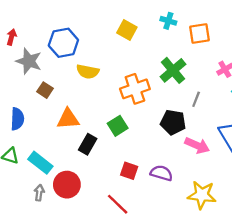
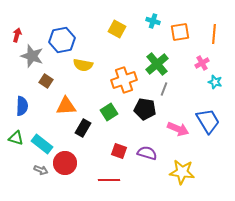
gray line: (196, 99) -> (164, 89), moved
black pentagon: (173, 122) -> (145, 109), moved
gray arrow: (39, 193) -> (41, 170), turned 104
red line: (118, 204) -> (109, 180), turned -45

